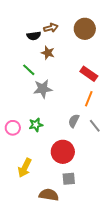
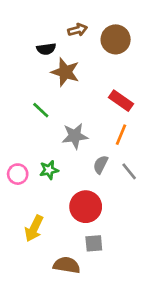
brown arrow: (51, 28) -> (77, 30), moved
brown star: (48, 53) -> (65, 72), size x1.5
green line: (29, 70) -> (41, 110), moved
gray star: (43, 89) -> (75, 136), moved

